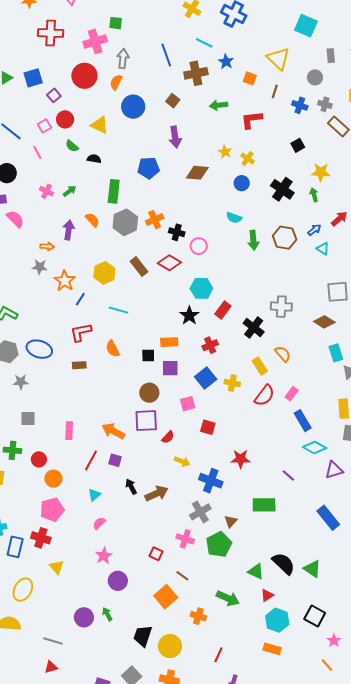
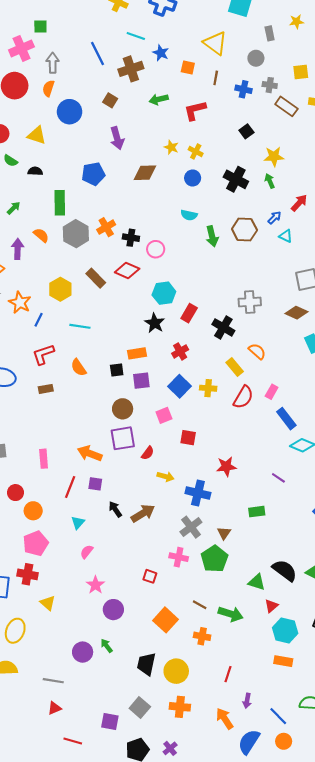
green rectangle: (264, 505) -> (257, 512), size x0.7
brown line: (182, 576) -> (200, 605), moved

